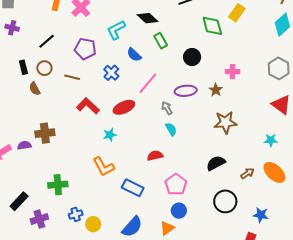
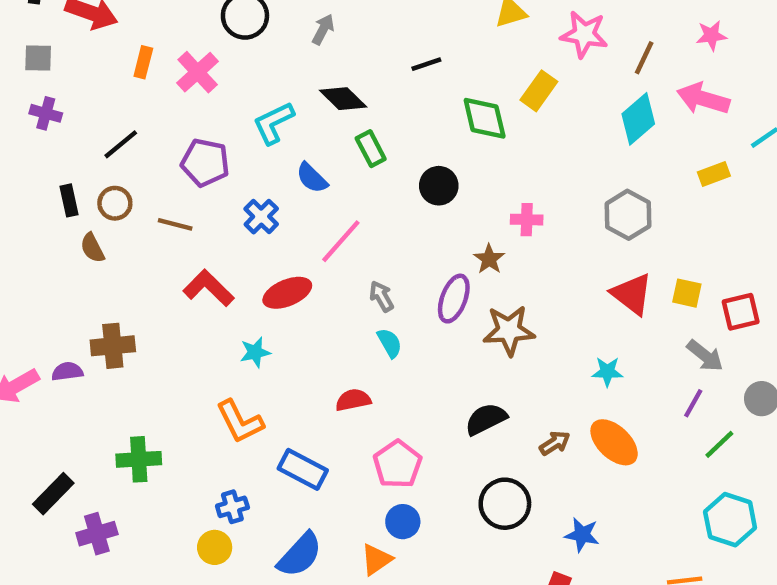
purple ellipse: (186, 91) -> (454, 299), moved, turned -65
blue cross: (76, 214) -> (232, 507), moved

